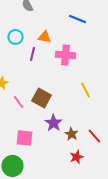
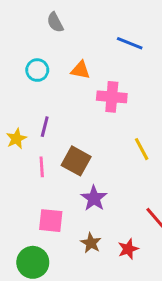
purple line: (32, 54) -> (45, 127), moved
pink line: (18, 102) -> (42, 167), turned 32
brown star: (71, 134) -> (91, 243), moved

